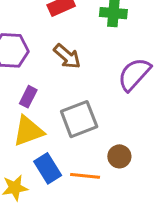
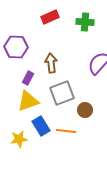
brown arrow: (67, 56) -> (51, 63), moved, turned -138
brown circle: (119, 156) -> (85, 110), moved

